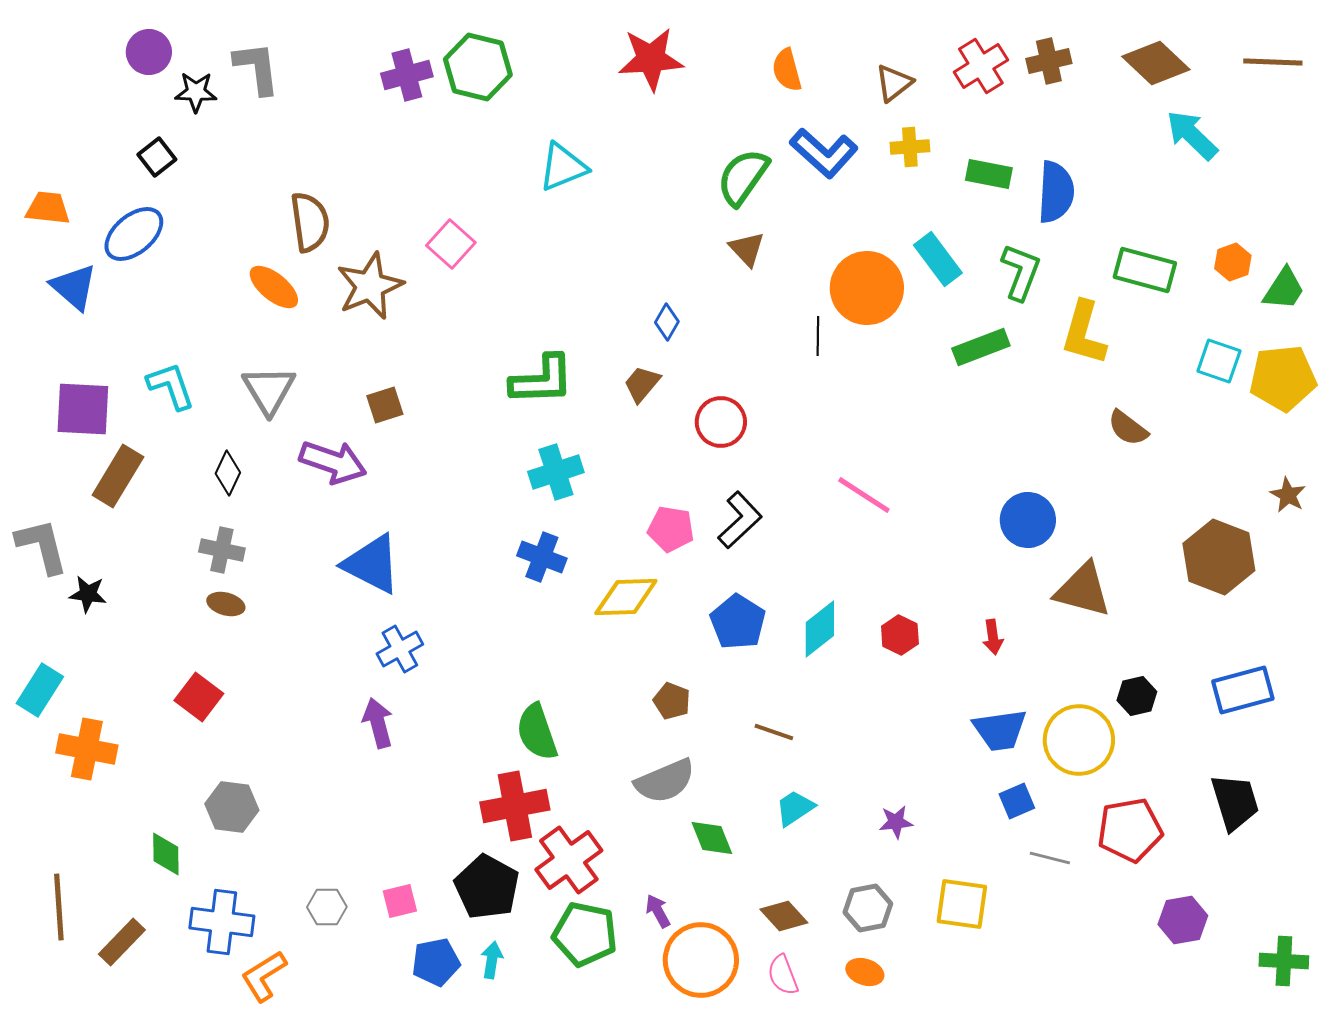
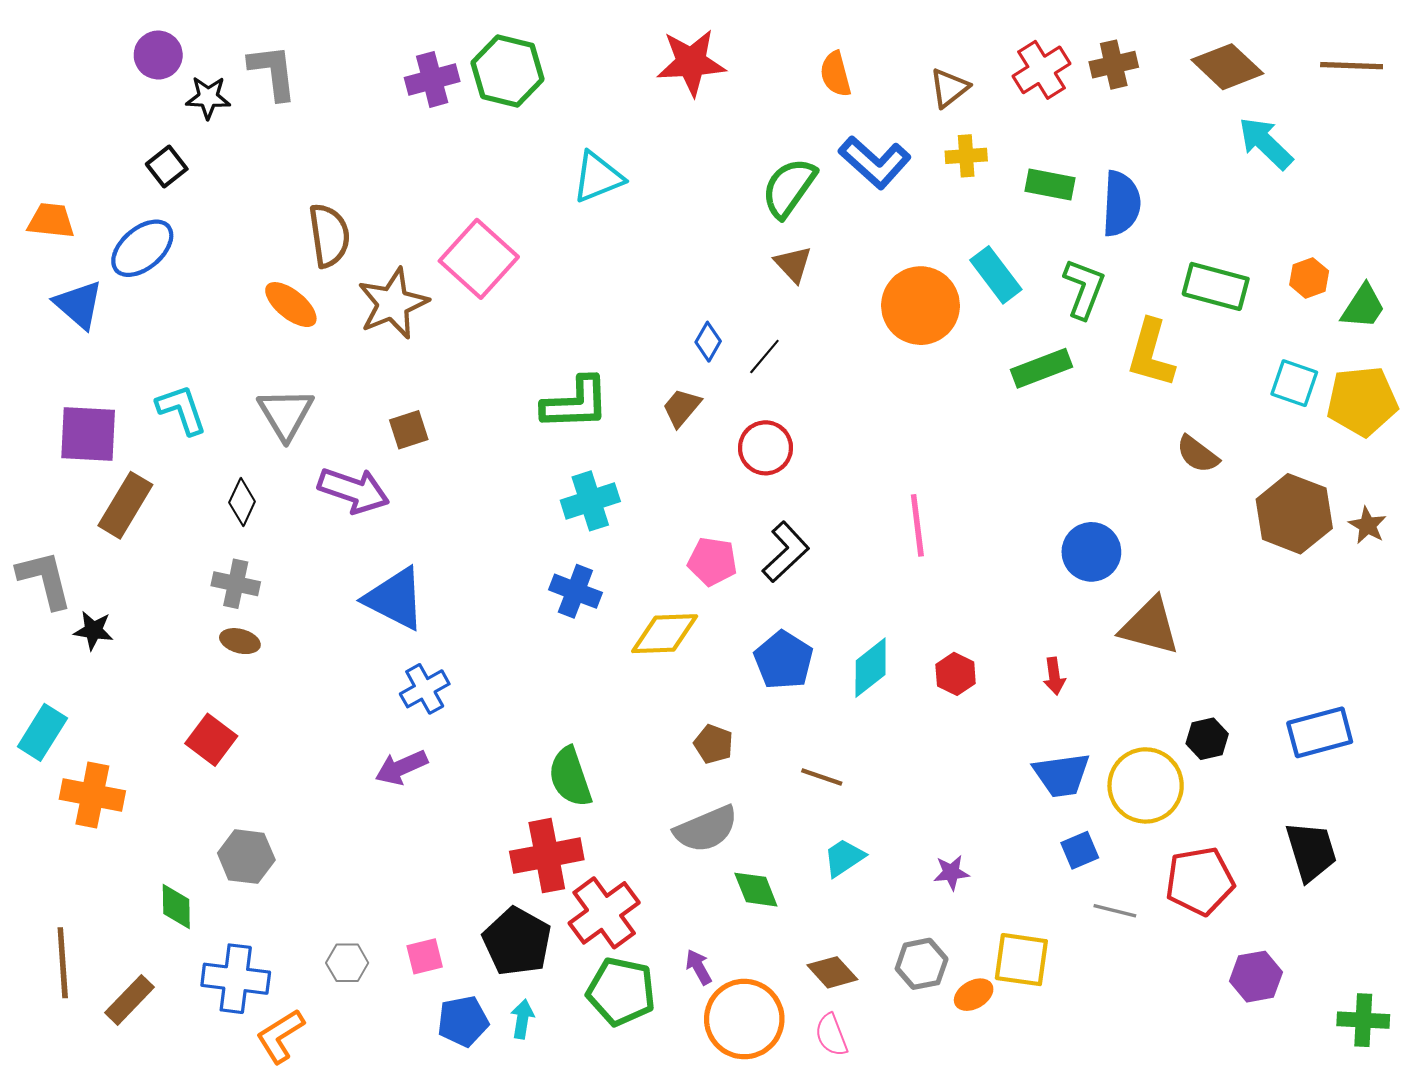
pink square: (451, 244) -> (479, 259), size x1.5
black line: (818, 336) -> (764, 357), moved, turned 39
pink line: (864, 495) -> (917, 525), turned 50
brown hexagon: (1219, 557) -> (1294, 514), moved
purple arrow: (378, 723) -> (401, 767), turned -99
orange ellipse: (865, 972) -> (974, 995), moved, turned -48

